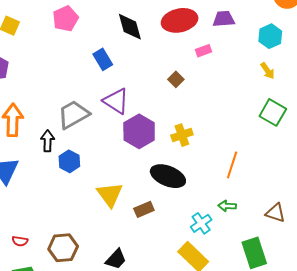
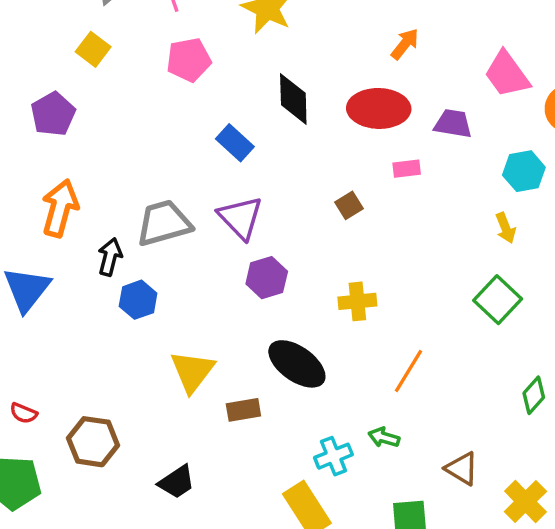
blue rectangle: (103, 59) -> (235, 143), turned -30
purple hexagon: (139, 131) -> (267, 278), size x0.7
yellow cross: (182, 135) -> (357, 301), moved

